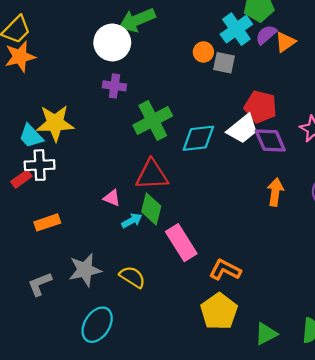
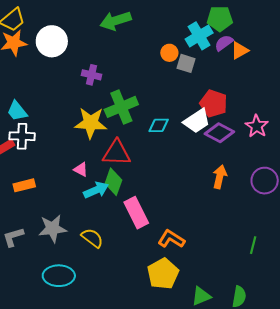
white circle: (112, 42) -> (52, 41), moved
yellow star: (55, 123) -> (91, 123), moved
cyan diamond: (198, 138) -> (159, 125), size x0.7
purple diamond: (270, 140) -> (219, 133), turned -44
cyan arrow: (132, 220) -> (96, 190), size x1.4
cyan ellipse: (97, 325) -> (59, 276), turned 52

